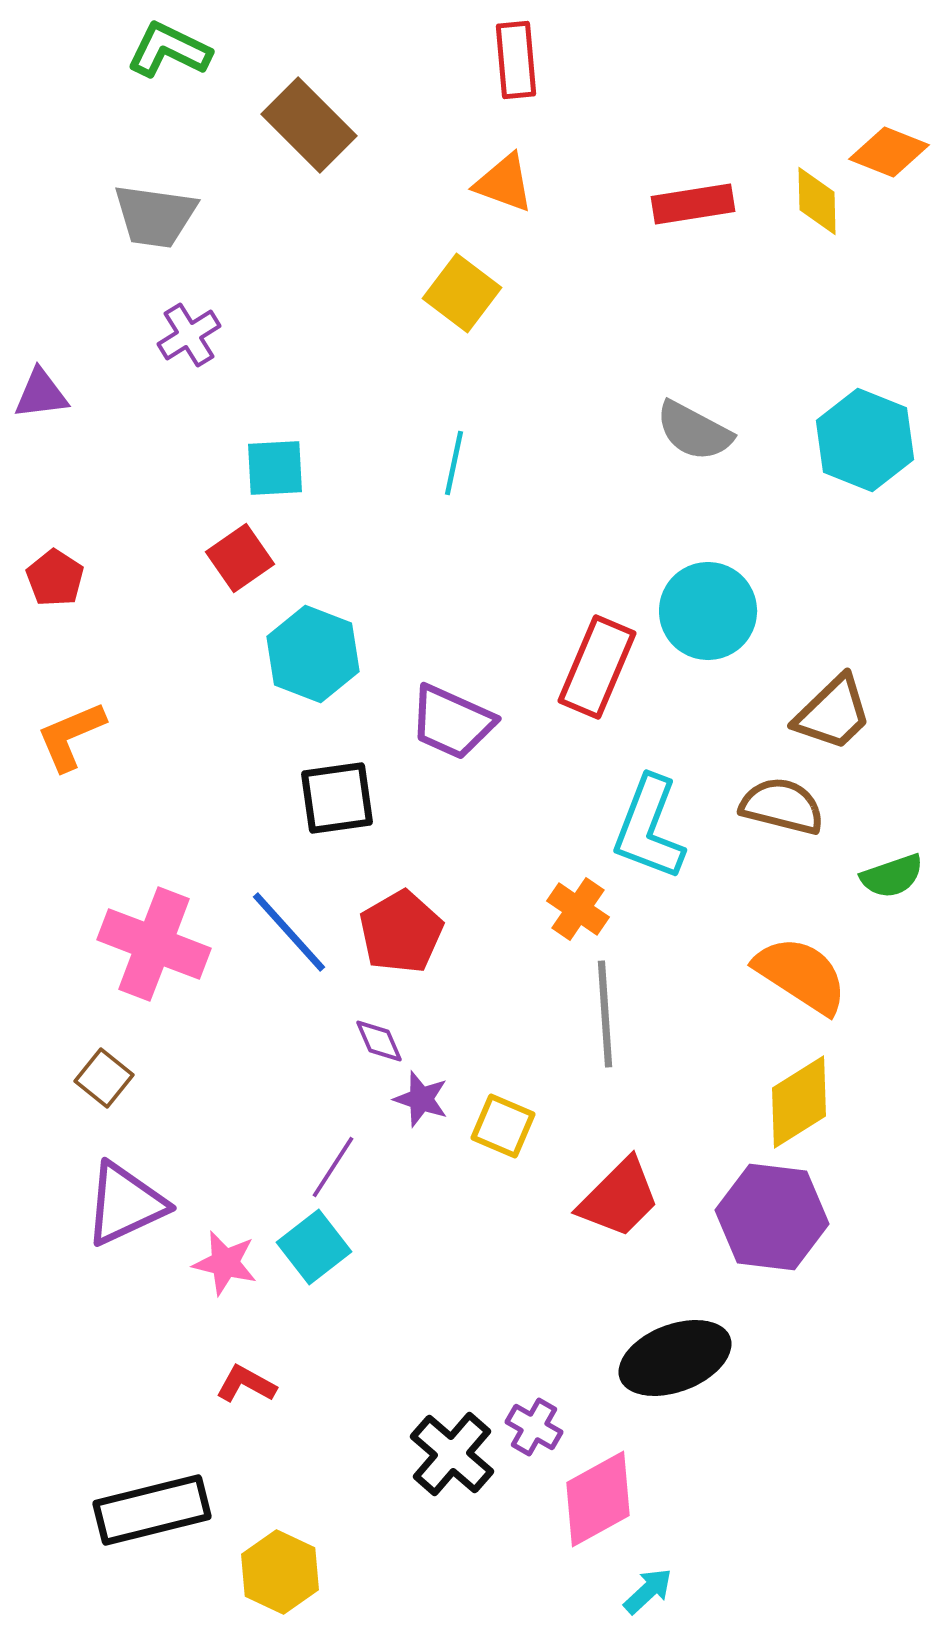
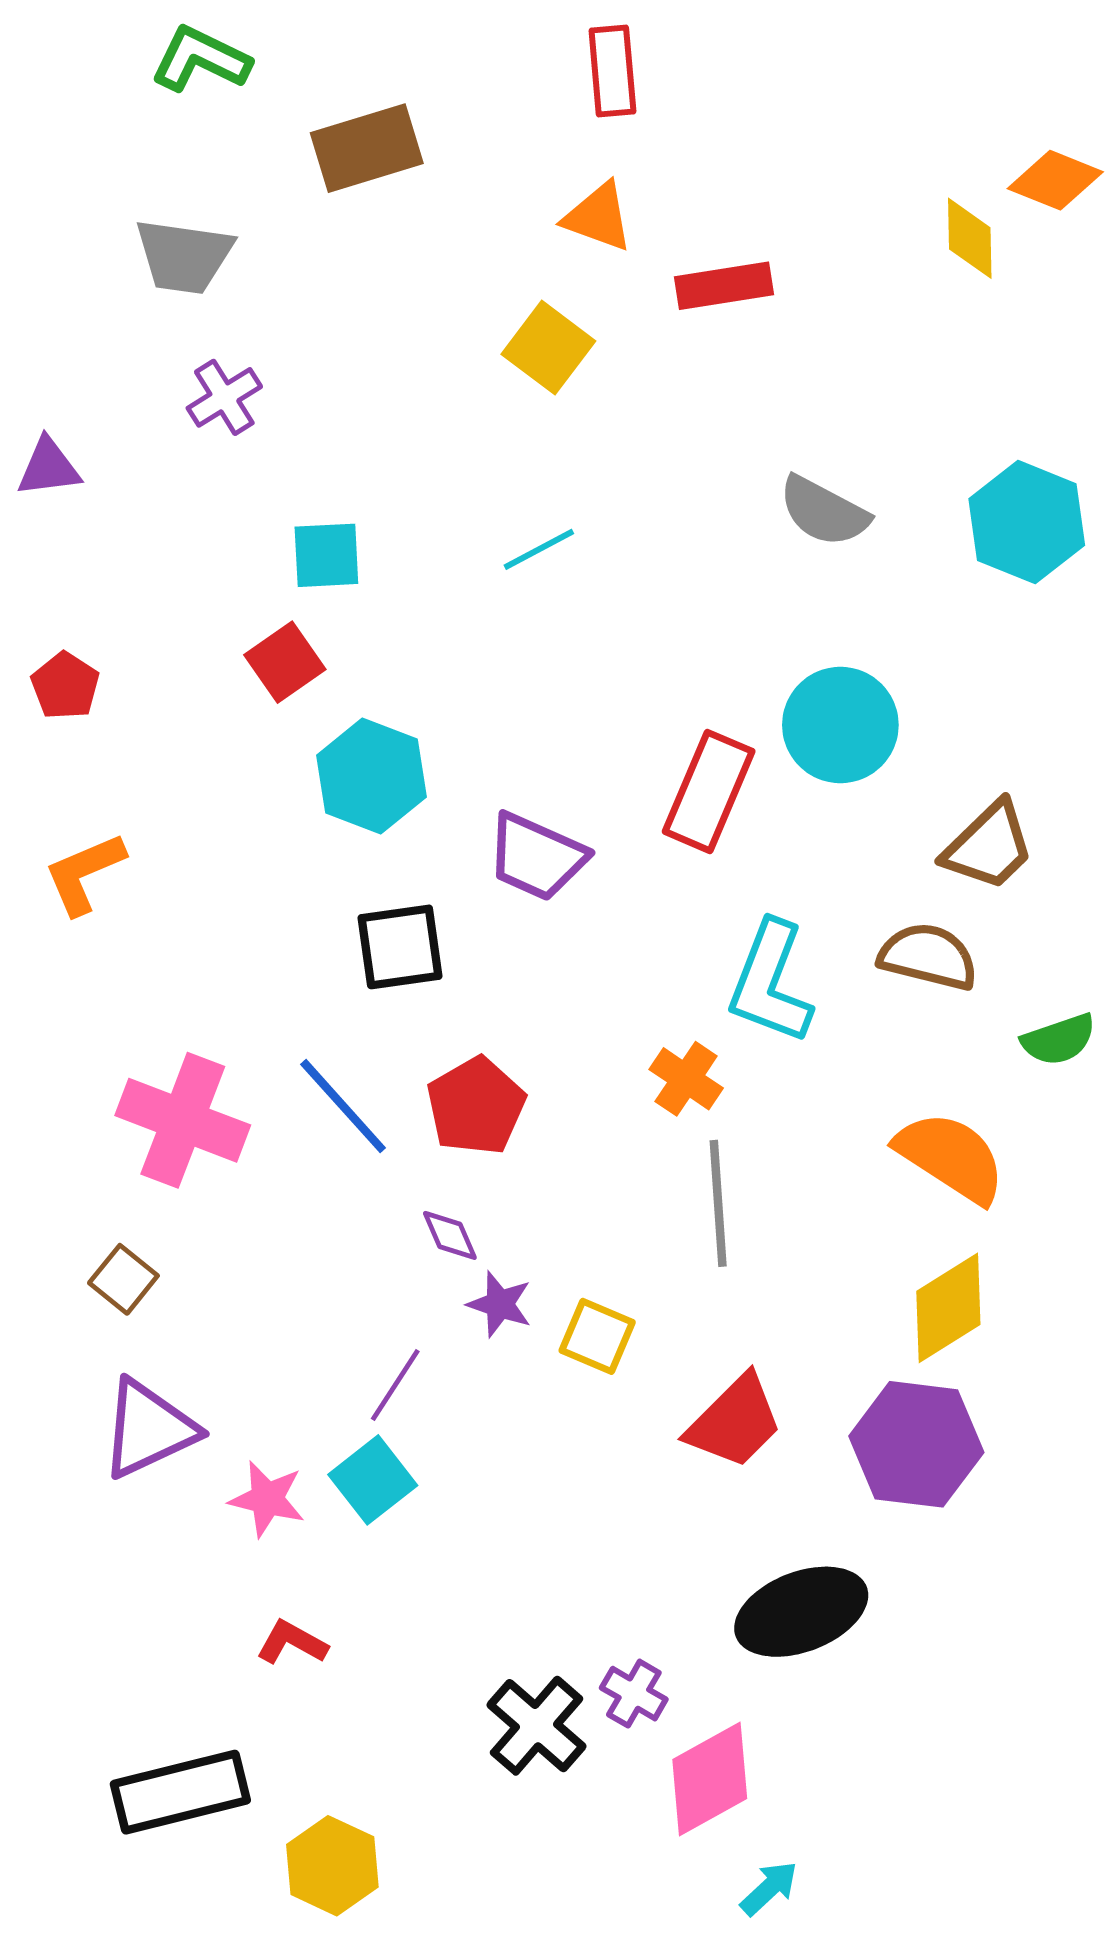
brown rectangle: (309, 125) -> (367, 148), turned -62
red rectangle: (693, 204) -> (724, 286), moved
cyan line: (454, 463) -> (539, 549), turned 50

